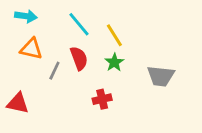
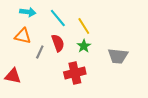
cyan arrow: (26, 16) -> (28, 12), moved
red cross: (102, 99) -> (75, 73), size x1.5

